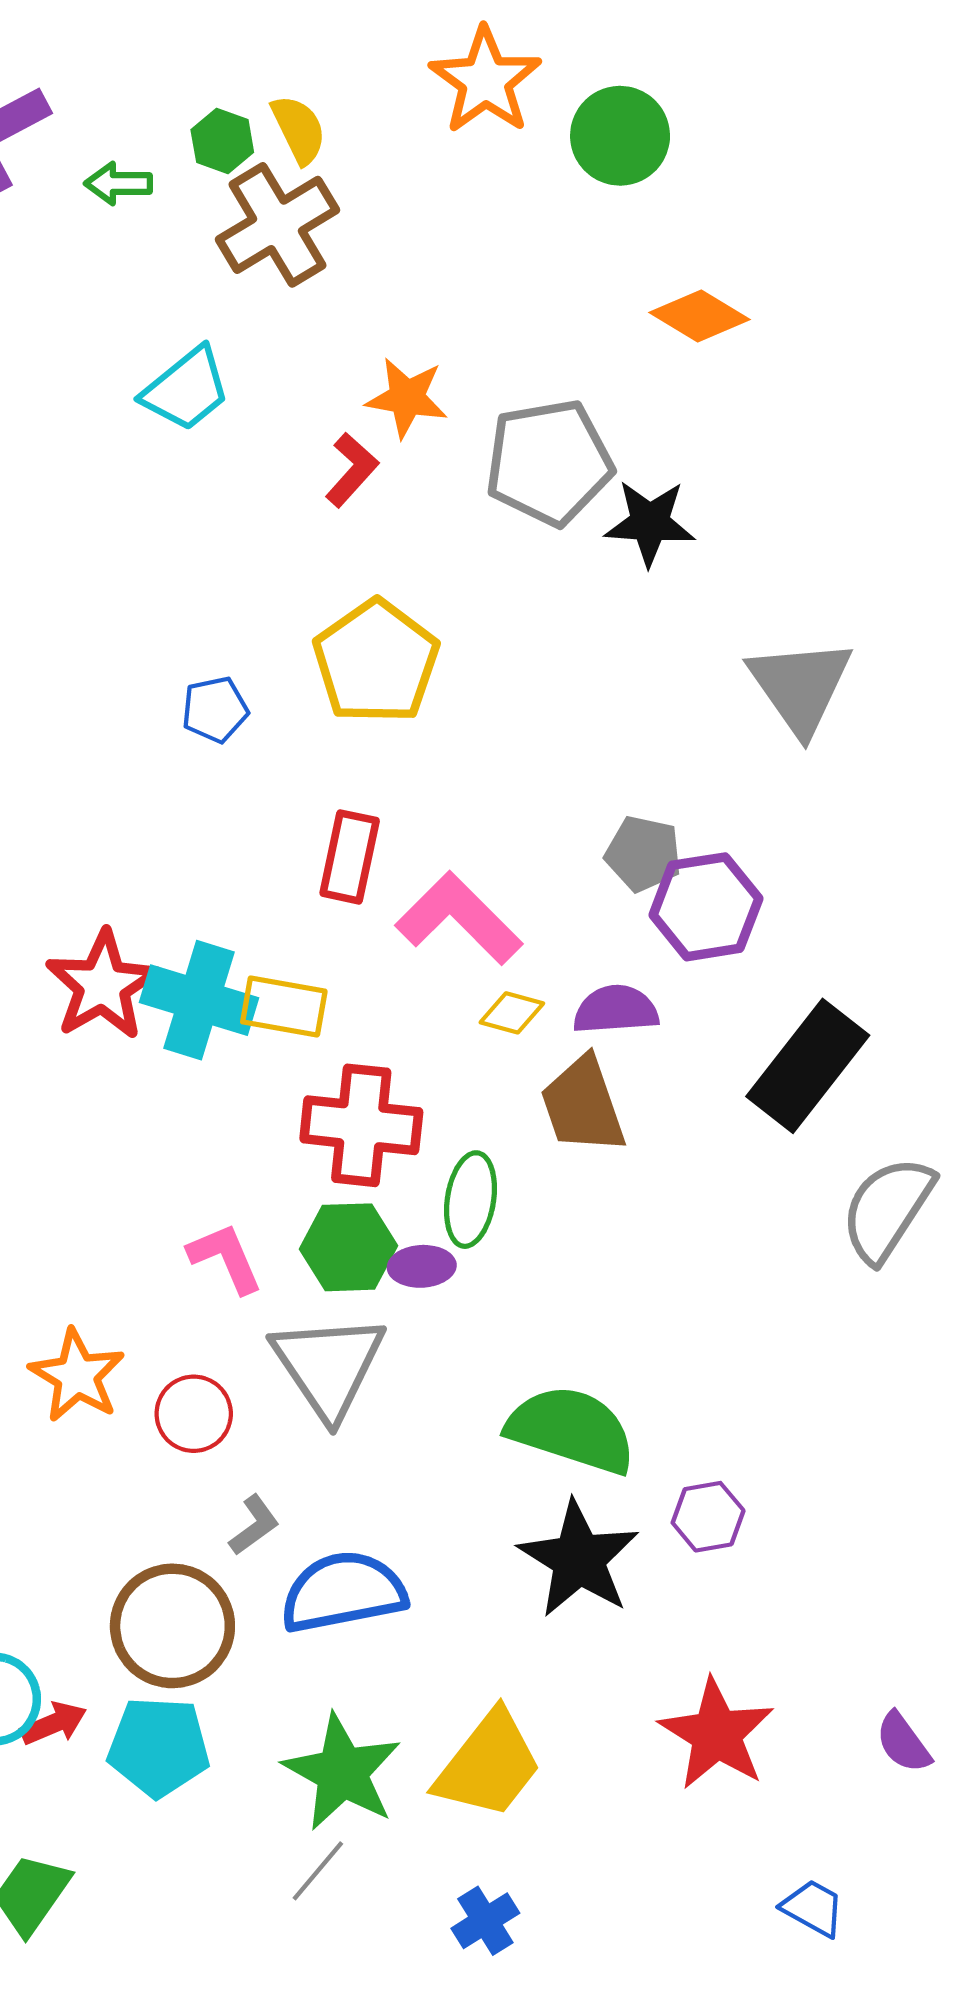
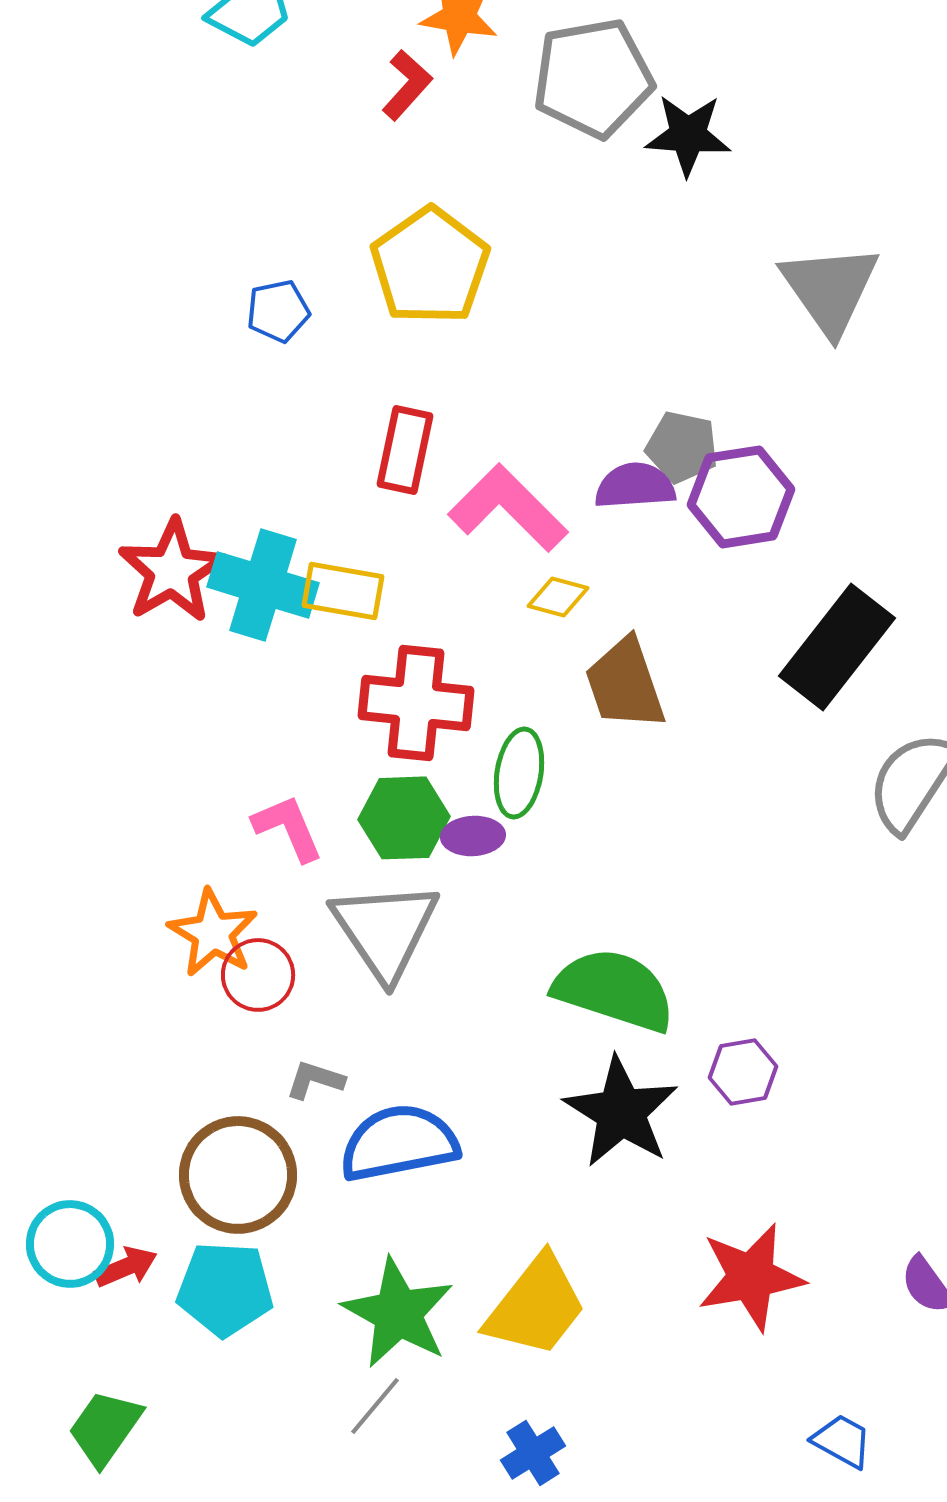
purple semicircle: (616, 1010) -> (635, 486), moved
orange star: (77, 1376) -> (213, 933), moved
gray L-shape: (254, 1525) -> (315, 1080), turned -126
red star: (717, 1734) -> (751, 1277), turned 30

